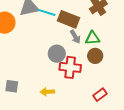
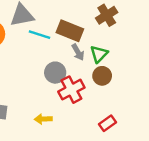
cyan line: (47, 12) -> (40, 35), moved
green triangle: (92, 38) -> (99, 54), turned -42
red cross: (70, 67) -> (71, 90), turned -35

